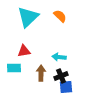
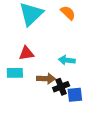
brown arrow: (41, 73) -> (46, 79), turned 91
black cross: (61, 76) -> (61, 87), moved

